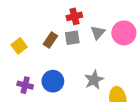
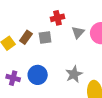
gray square: (72, 38) -> (45, 38), moved
brown rectangle: (50, 40) -> (26, 37), moved

